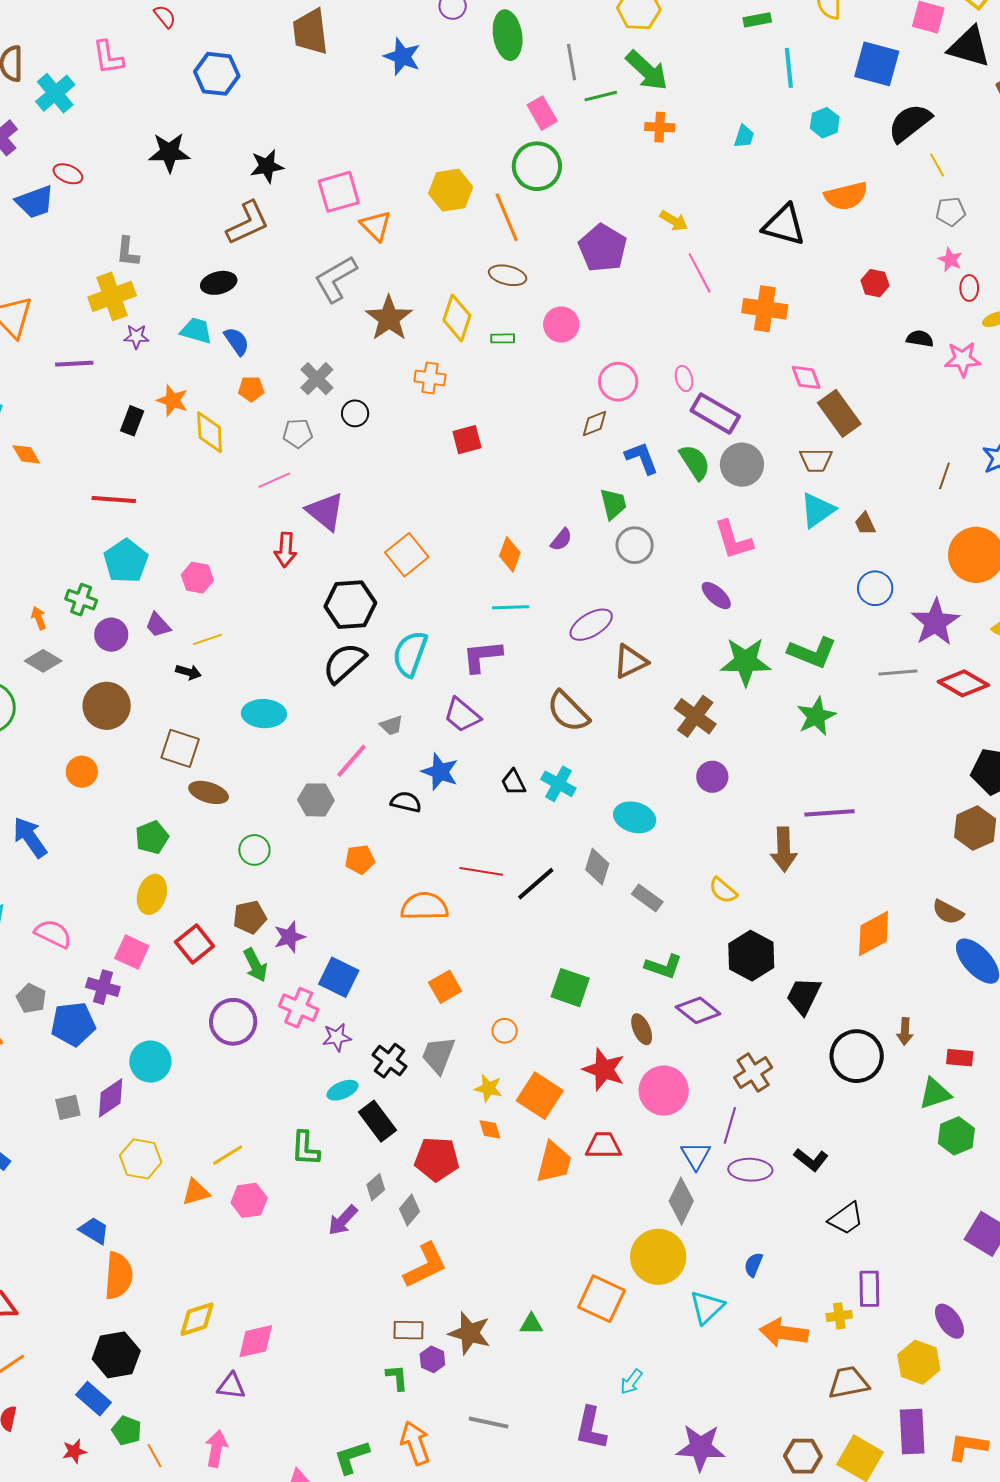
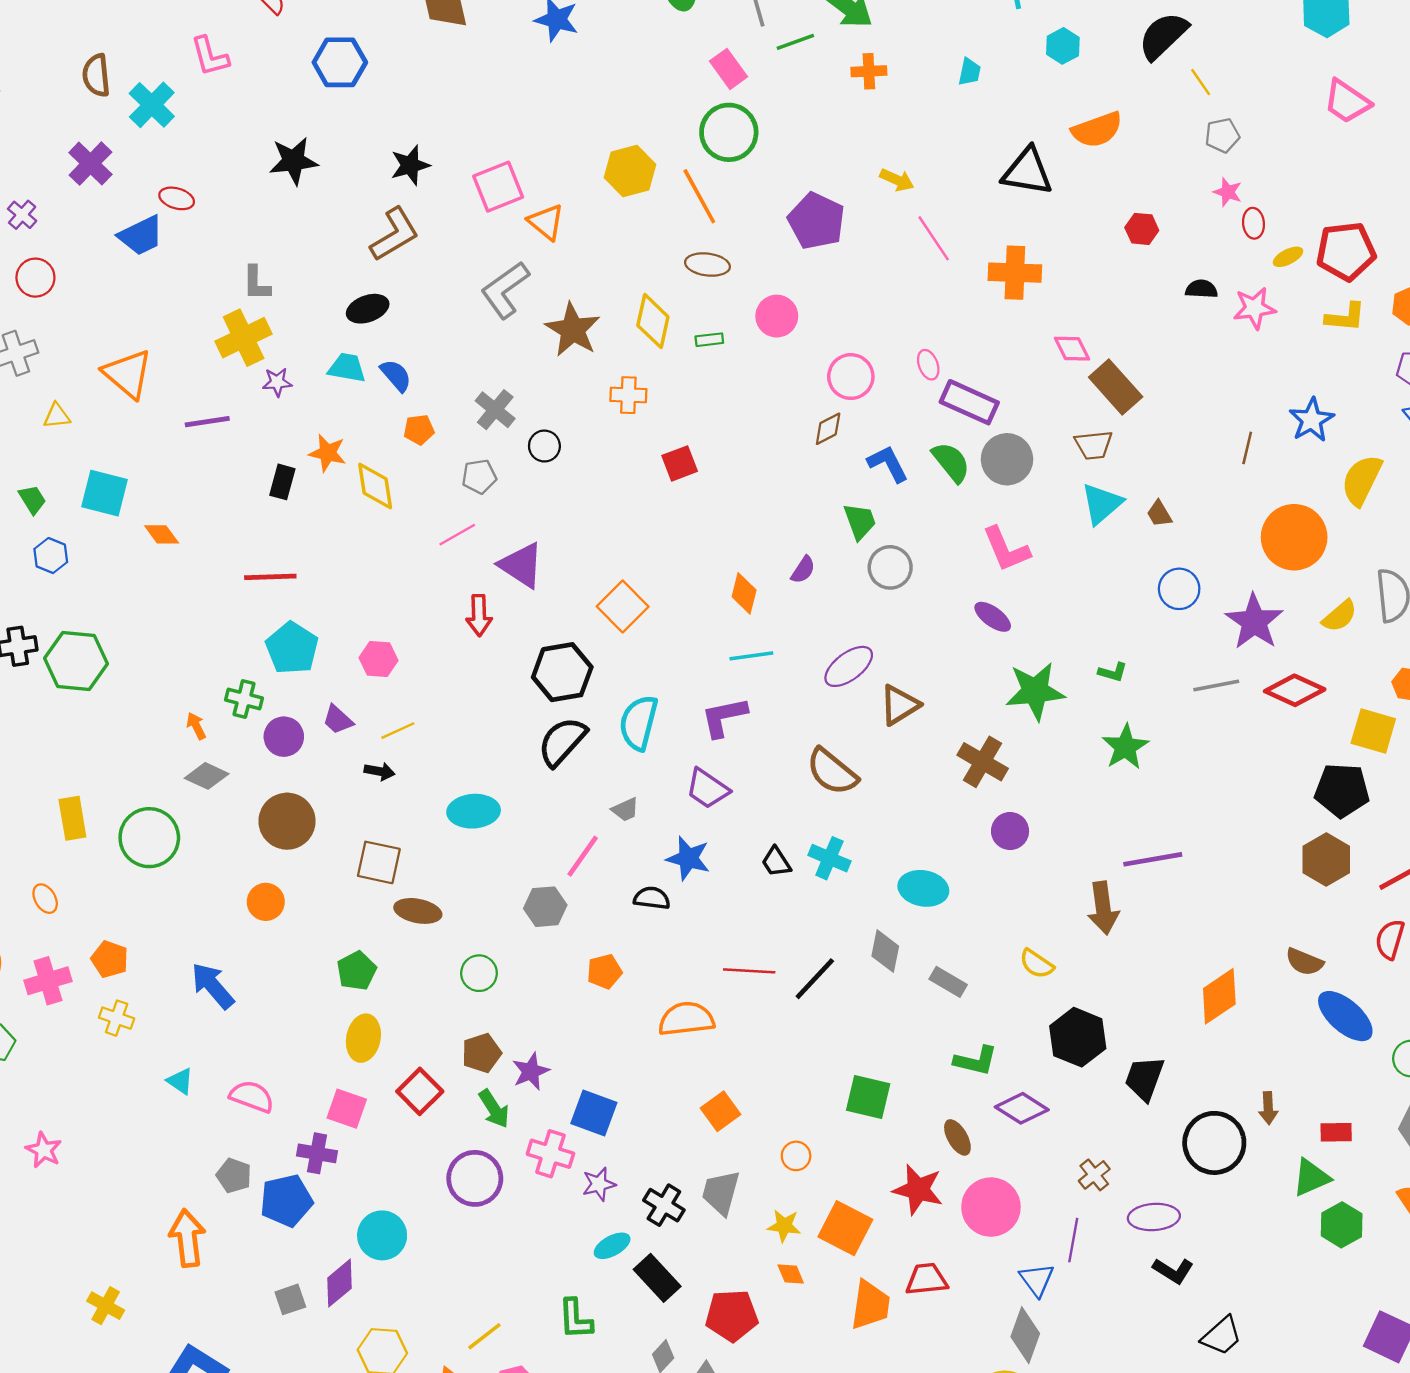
green L-shape: (812, 652) -> (1113, 672), size x0.5
brown cross: (753, 1073) -> (1094, 1175), size x0.7
purple ellipse: (750, 1170) -> (1154, 1217), moved

